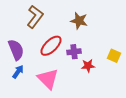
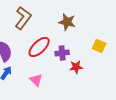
yellow square: (114, 56) -> (99, 46), moved
pink triangle: (48, 79) -> (36, 80), size x0.6

